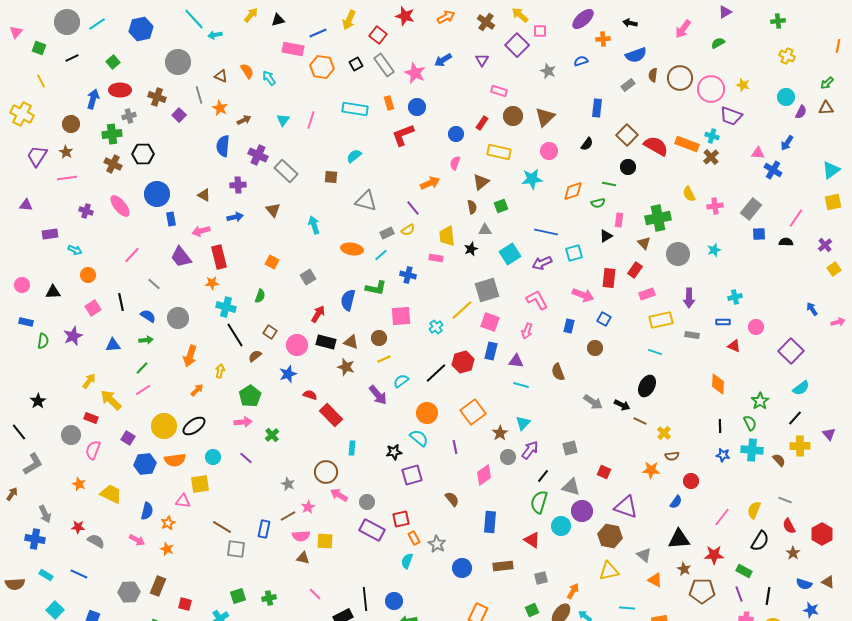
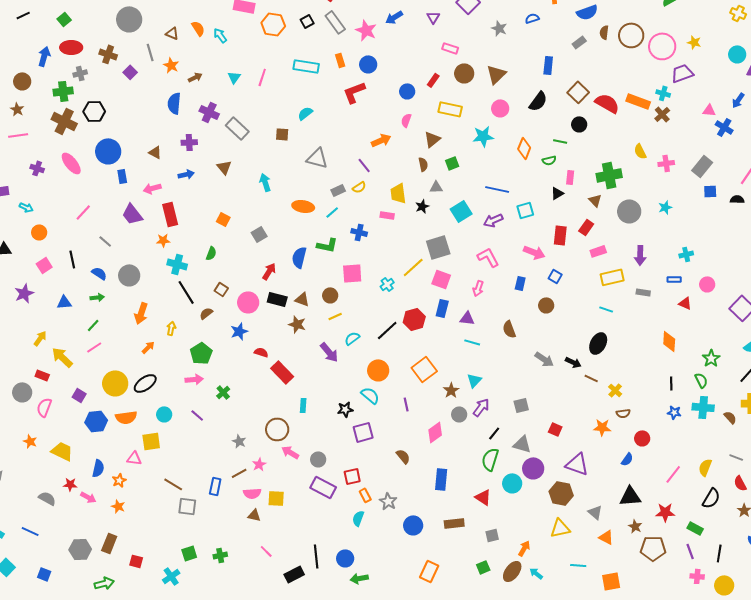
purple trapezoid: (731, 116) -> (682, 73), turned 140
black semicircle: (587, 144) -> (538, 101), size x1.5
brown cross: (113, 164) -> (64, 121), size x1.4
orange diamond: (573, 191) -> (524, 148), turned -50
red star: (78, 527) -> (70, 484), moved

